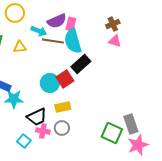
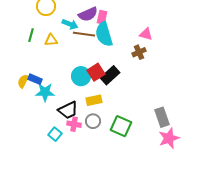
brown cross: (113, 24) -> (139, 52), moved
black rectangle: (81, 64) -> (110, 75), moved
green square: (112, 133) -> (121, 126), moved

